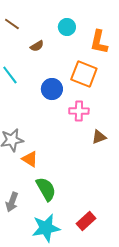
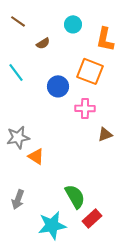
green semicircle: (46, 189) -> (75, 196), moved

